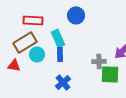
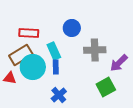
cyan circle: (37, 54) -> (33, 67), size x1.6
gray cross: (99, 61) -> (95, 50), moved, size x1.5
green square: (110, 74) -> (106, 87), turned -30

